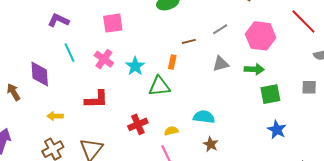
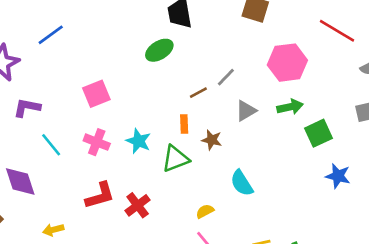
gray line: (220, 29) -> (226, 77), moved
cyan semicircle: (204, 117) -> (242, 183), turned -115
red cross: (138, 124) -> (138, 205), moved
brown star: (211, 144) -> (212, 140), moved

